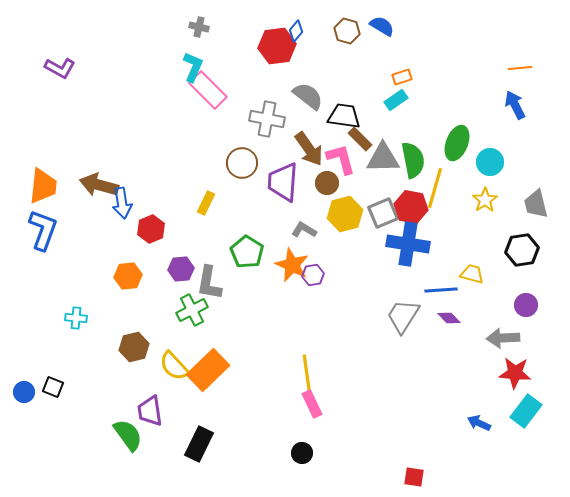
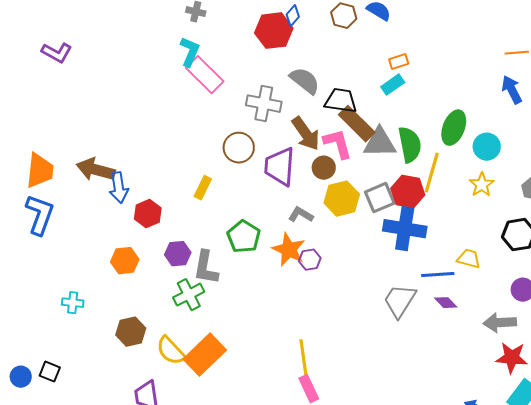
brown rectangle: (360, 139) -> (357, 124), size x1.5

